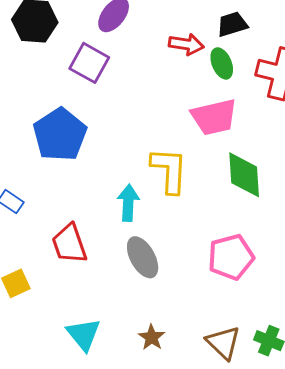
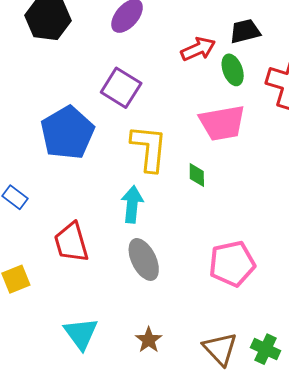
red arrow: (186, 44) -> (198, 49), turned -36
purple square: (89, 63) -> (121, 88), moved
yellow L-shape: (169, 170) -> (149, 148), moved
green diamond: (244, 175) -> (197, 175), moved, size x0.5

